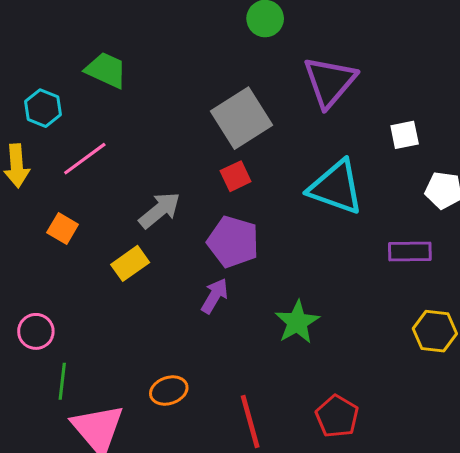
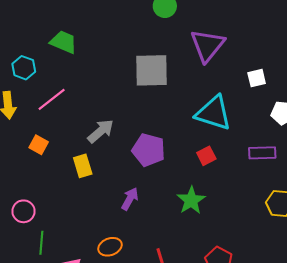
gray square: (241, 118) -> (151, 70), turned 33
red square: (236, 176) -> (206, 156), moved
yellow rectangle: (130, 263) -> (83, 166), turned -70
purple arrow: (215, 296) -> (130, 199), moved

